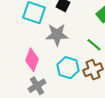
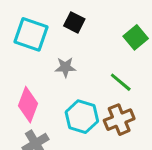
gray star: (57, 35) -> (65, 67), size x0.6

